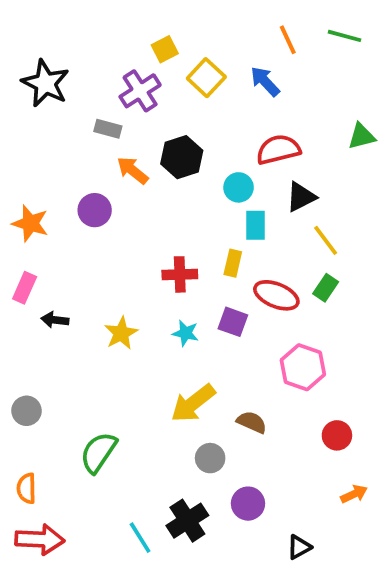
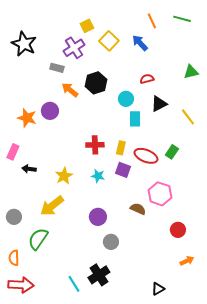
red semicircle: (278, 150) -> (147, 79), size x0.6
orange star: (30, 223) -> (27, 118), moved
yellow line: (326, 240) -> (188, 117), moved
yellow rectangle: (233, 263) -> (121, 148), moved
yellow arrow: (193, 403) -> (52, 206), moved
brown semicircle: (252, 422) -> (138, 209), moved
green semicircle: (98, 452) -> (38, 239), moved
purple circle: (248, 504) -> (98, 217), moved

